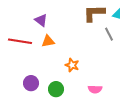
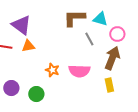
purple triangle: (41, 20) -> (21, 25), size x1.5
pink semicircle: (95, 89) -> (79, 71), moved, size x1.5

